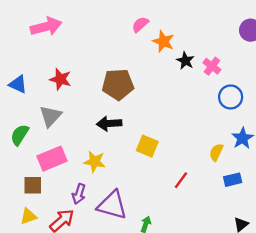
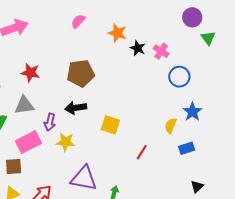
pink semicircle: (140, 24) -> (78, 21), moved
gray triangle: (50, 116) -> (24, 105), turned 45
purple arrow: (79, 194) -> (50, 122), moved

